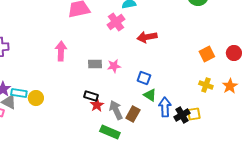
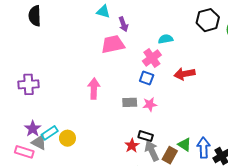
blue square: (144, 78) -> (147, 78), moved
cyan rectangle: (19, 93) -> (50, 133), turned -42
green triangle: (150, 95) -> (185, 144), moved
black rectangle: (91, 96) -> (146, 136), moved

